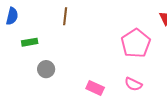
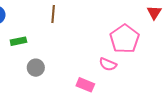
pink semicircle: (133, 84) -> (108, 64), moved

